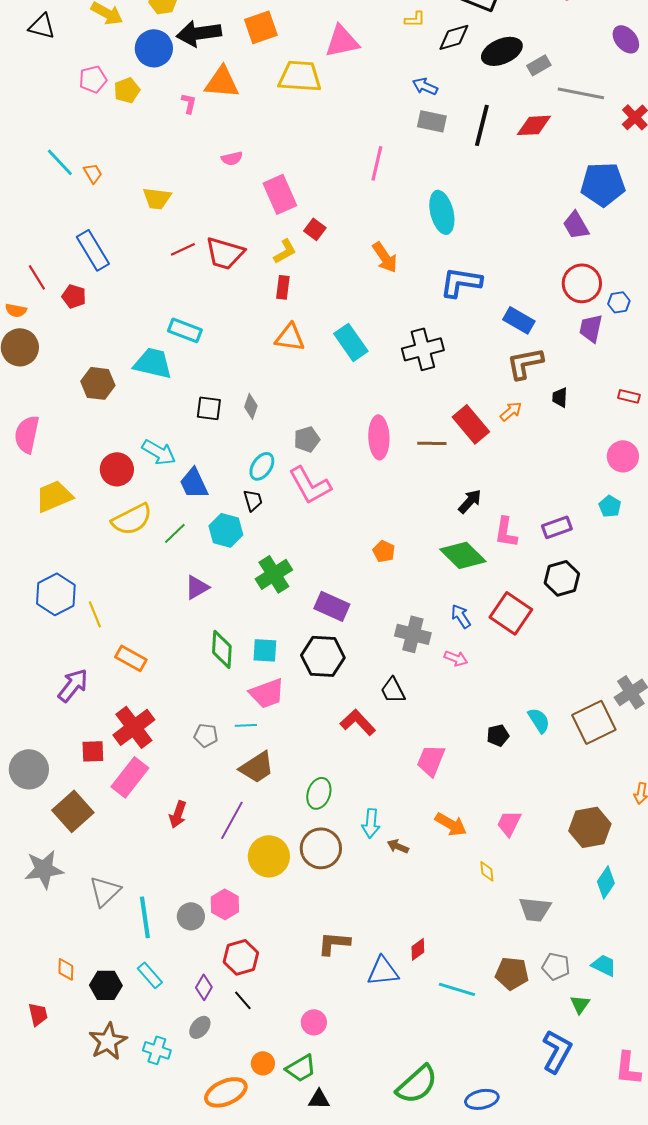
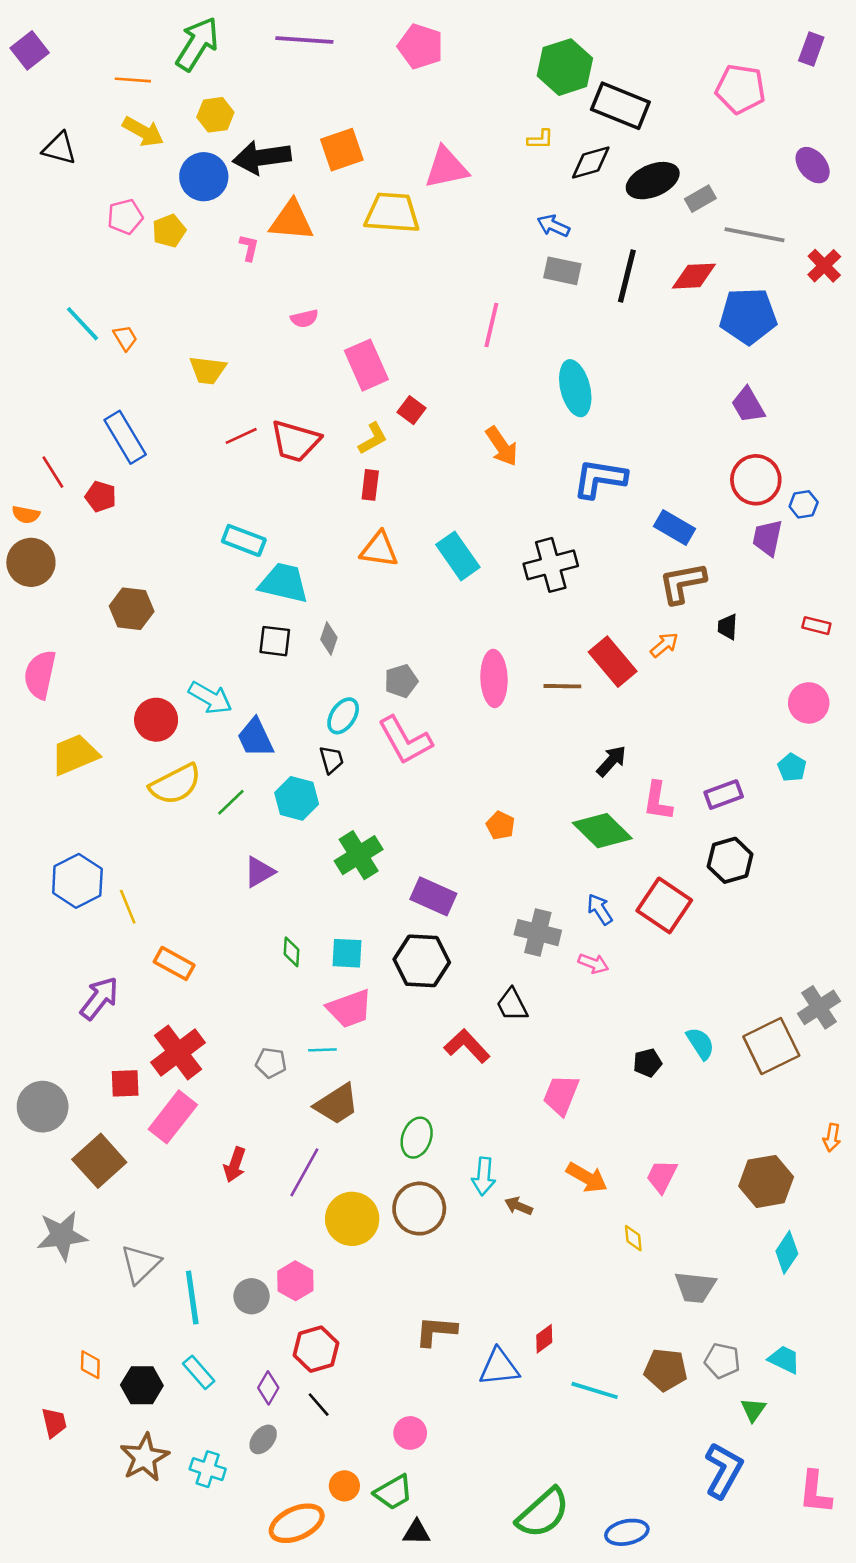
blue pentagon: (603, 184) -> (748, 316), moved
cyan trapezoid: (153, 363) -> (284, 583), moved
green diamond: (222, 649) -> (292, 952), size x0.6

